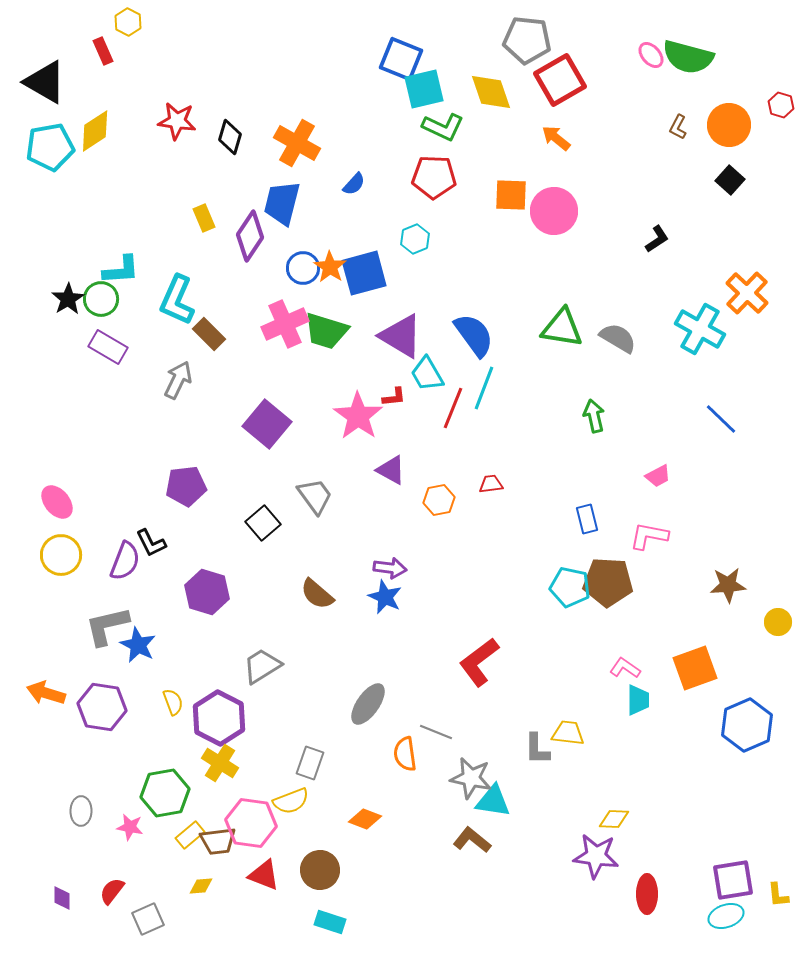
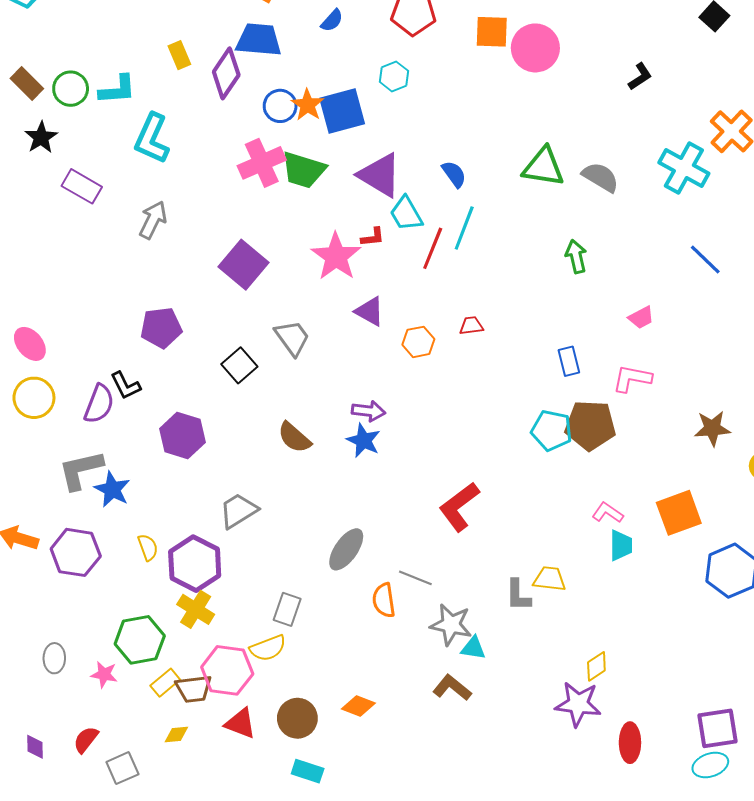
blue trapezoid: (282, 203) -> (259, 40), turned 81
cyan L-shape: (121, 270) -> (117, 90), moved
green circle: (101, 299) -> (71, 89), moved
brown rectangle: (209, 334) -> (27, 84), moved
blue semicircle: (474, 335) -> (454, 174), size x0.6
cyan triangle: (493, 801) -> (473, 648), size x0.7
orange diamond: (365, 819) -> (358, 706), moved
yellow diamond: (614, 819) -> (596, 666), turned -36

